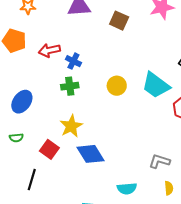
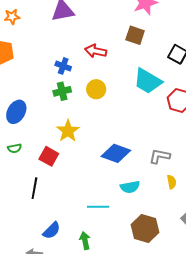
brown square: (119, 21) -> (135, 35), moved
red arrow: (49, 50) -> (96, 51), moved, turned 30
yellow circle: (117, 86) -> (96, 89), moved
blue diamond: (90, 154) -> (116, 153), moved, turned -32

